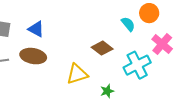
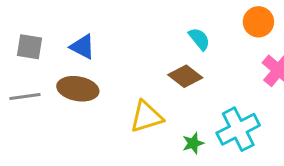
cyan semicircle: (128, 24) -> (199, 39), moved
cyan cross: (137, 65) -> (238, 129), moved

